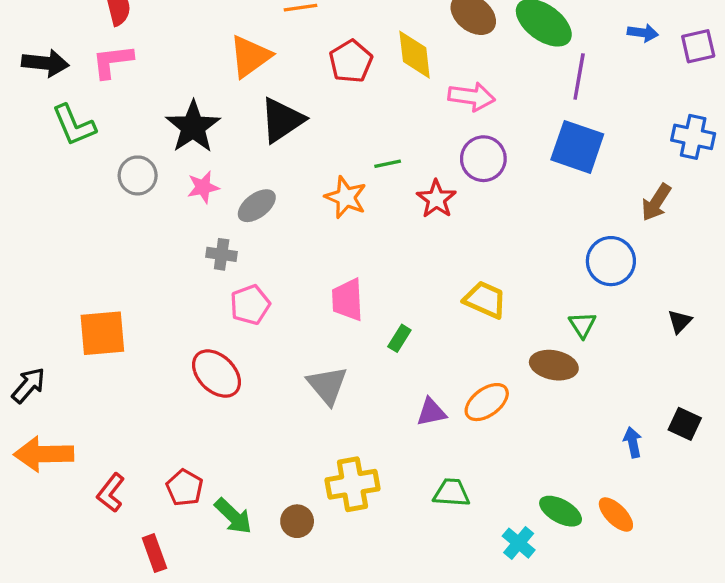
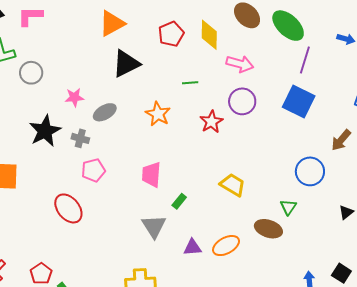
black star: (193, 127) -> (45, 131), moved
green line: (388, 164) -> (190, 83), moved
gray circle: (138, 175) -> (31, 73), moved
gray triangle: (327, 385) -> (154, 226), moved

